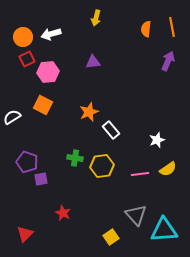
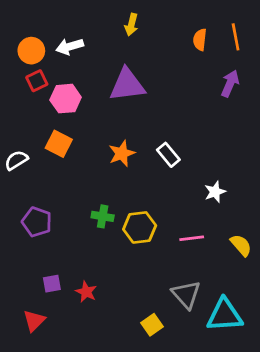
purple triangle: (93, 62) -> (127, 85), size x1.8
white rectangle: (111, 130) -> (168, 155), moved
yellow semicircle: (168, 169) -> (241, 245), moved, turned -96
purple square: (41, 179) -> (52, 284), moved

